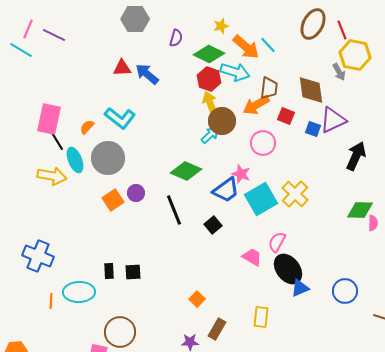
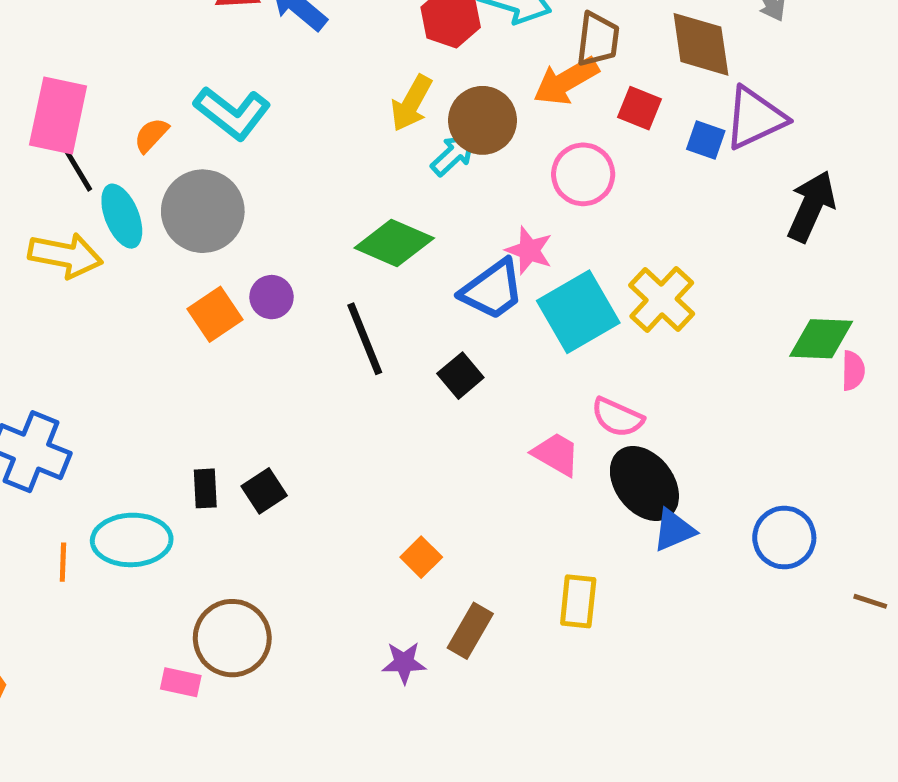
yellow arrow: (210, 103) -> (411, 103), moved, turned -130
pink semicircle: (277, 242) -> (617, 417), turned -95
black square: (133, 272) -> (264, 491), turned -30

